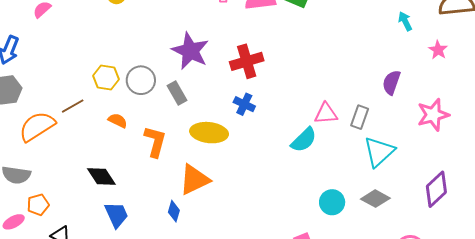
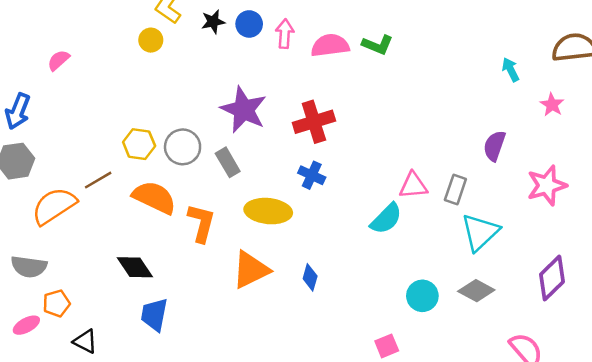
orange semicircle: (118, 121) -> (154, 197), size x1.8
blue diamond: (174, 211) -> (310, 277), moved
blue trapezoid: (116, 215) -> (154, 315), turned -144

